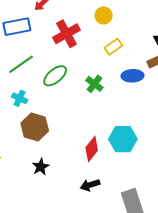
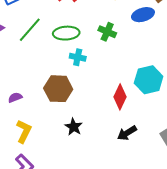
green ellipse: (55, 76) -> (66, 33), turned 50
cyan cross: (20, 98) -> (78, 57), moved

